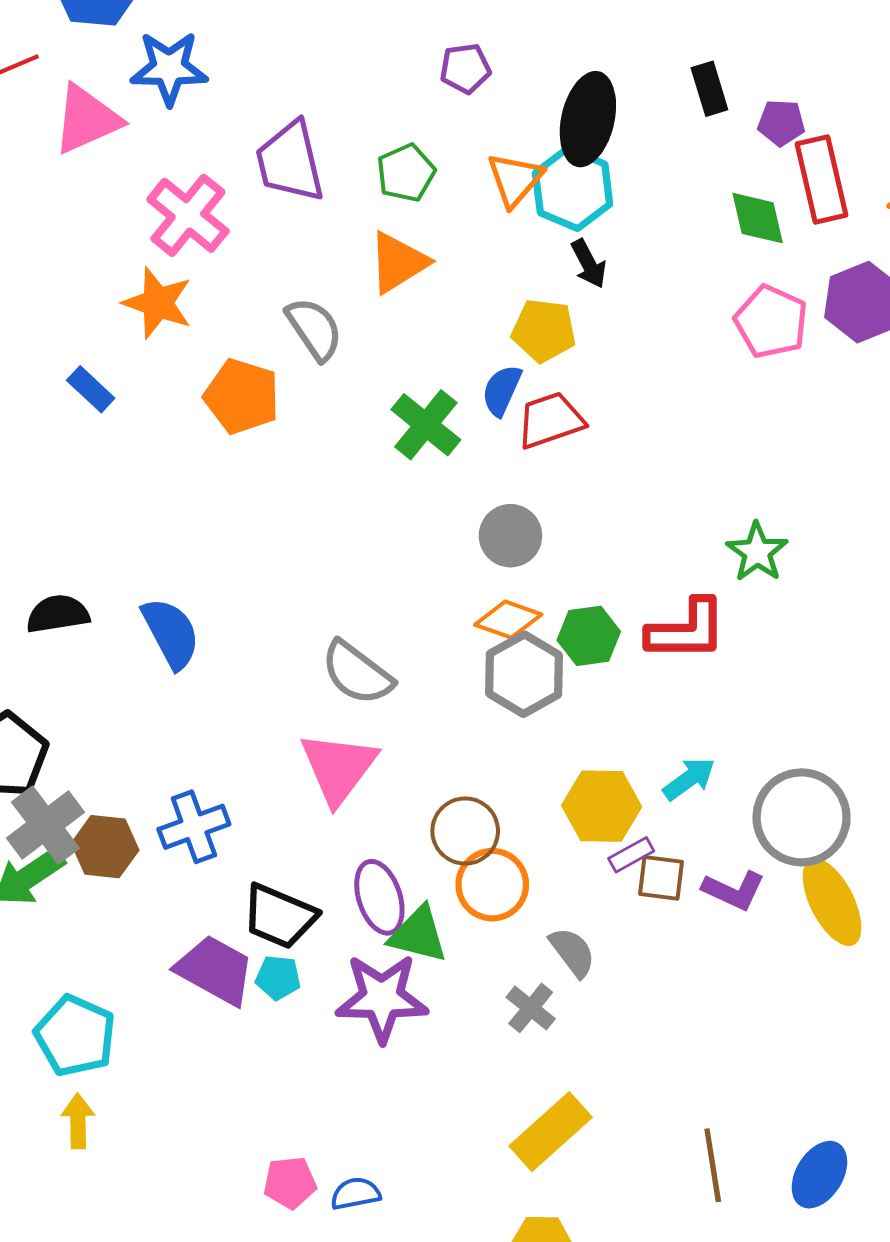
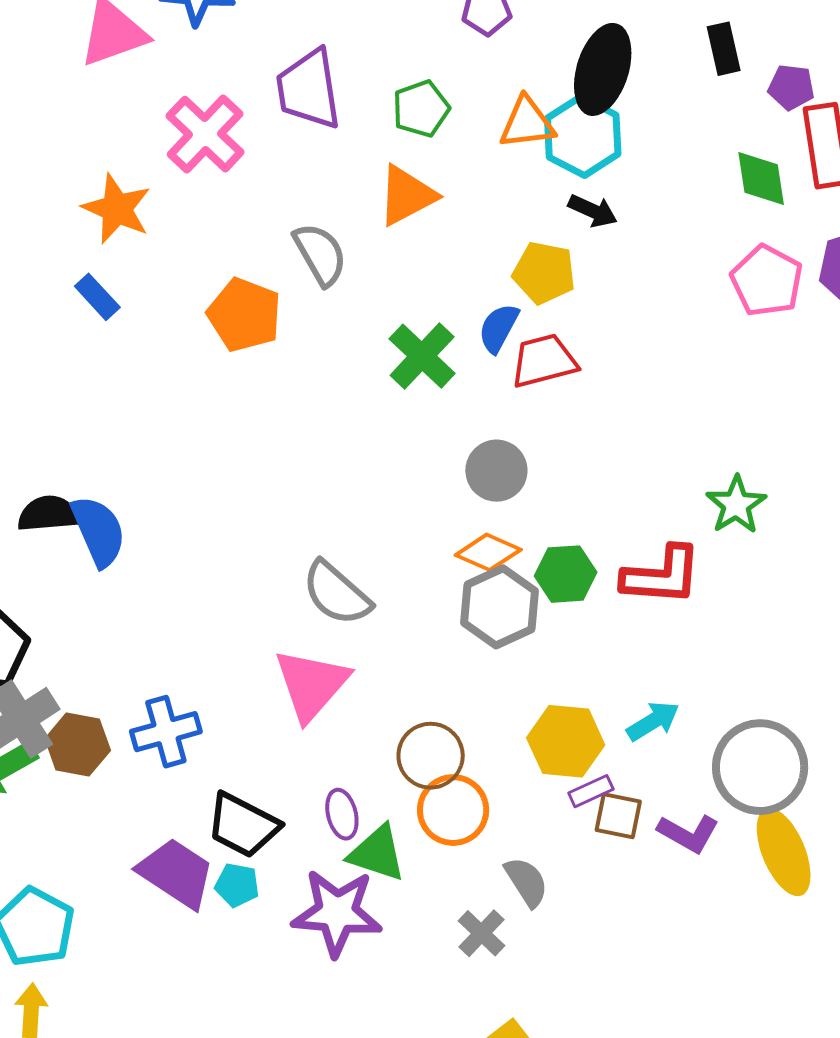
orange triangle: (515, 179) -> (527, 123), turned 38
black arrow: (589, 264) -> (593, 211), turned -42
orange star: (158, 303) -> (117, 209), moved
blue semicircle: (171, 633) -> (98, 531), moved
purple ellipse: (379, 897) -> (342, 814), size x0.7

